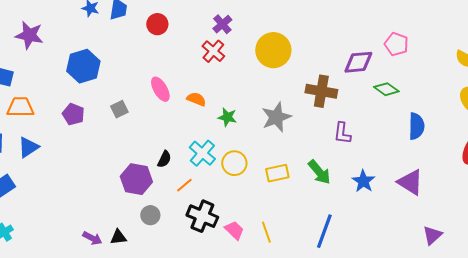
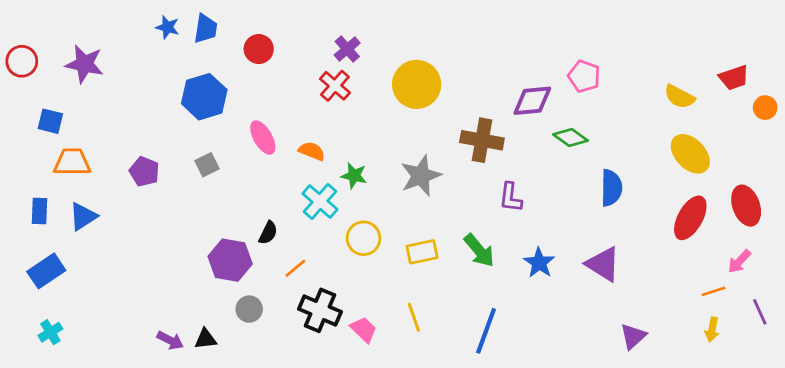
blue hexagon: (83, 66) -> (204, 97), moved
cyan cross: (202, 153) -> (320, 201), moved
yellow line: (266, 232) -> (414, 317), moved

